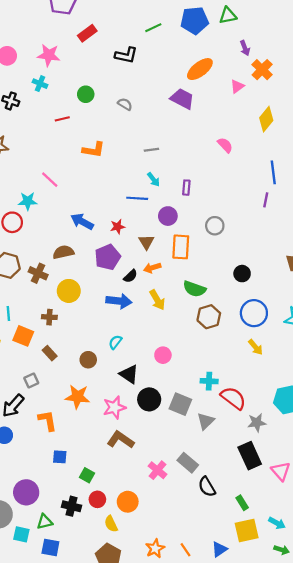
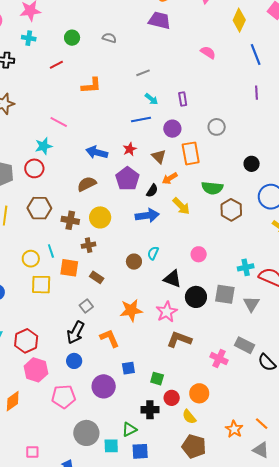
blue line: (273, 172) -> (256, 54), moved
brown cross: (38, 273) -> (70, 220), moved
brown circle: (88, 360) -> (134, 262), moved
purple circle: (26, 492) -> (104, 386), moved

